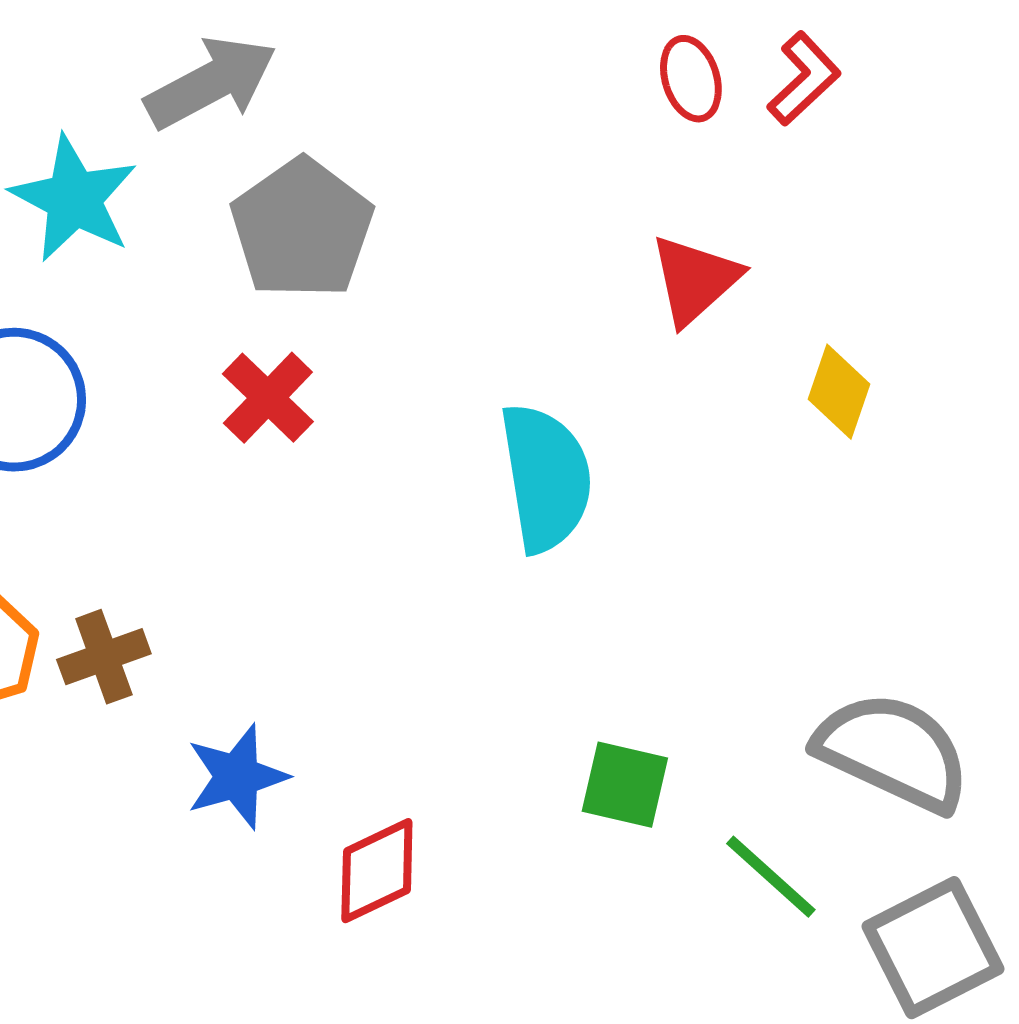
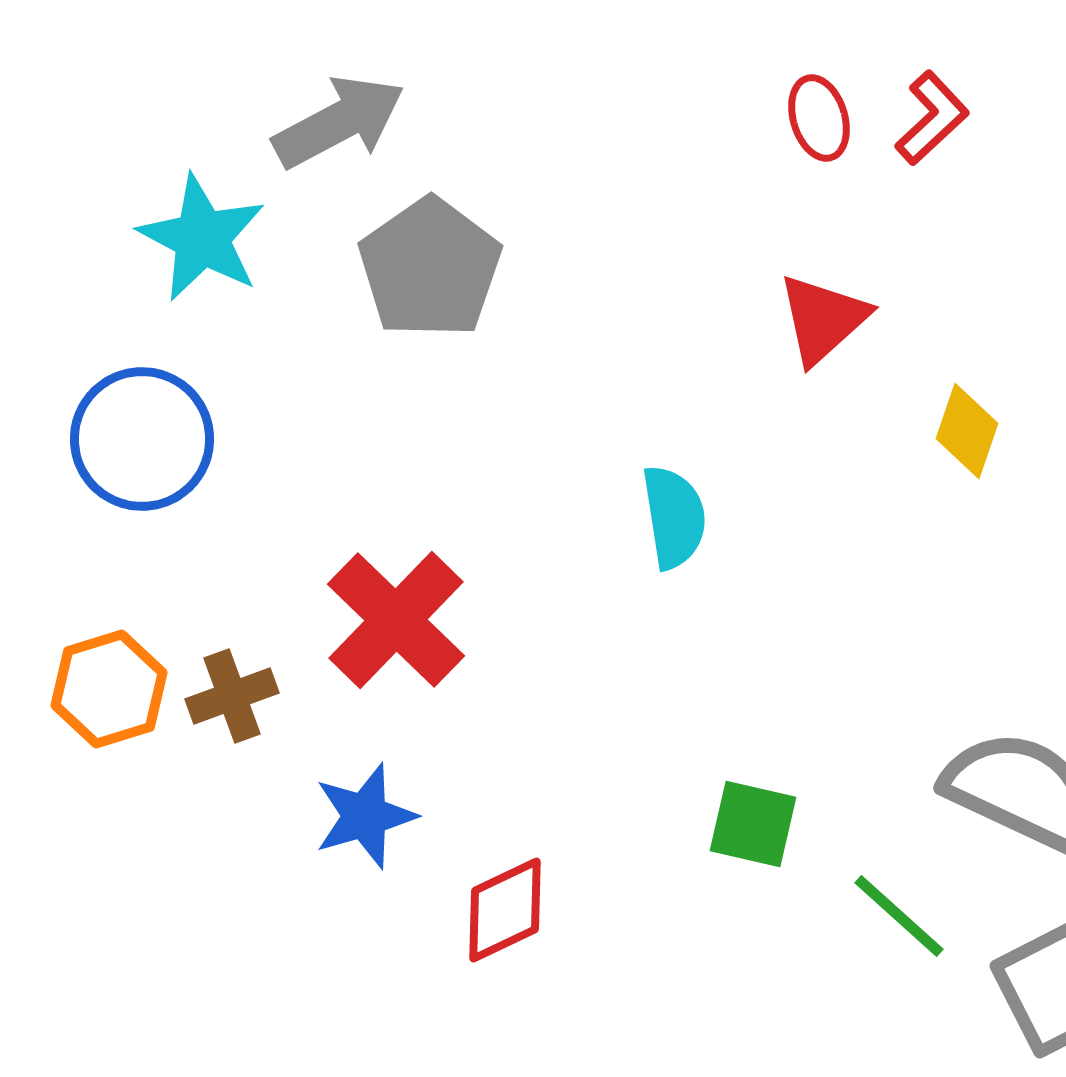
red cross: (268, 398) -> (396, 620), moved, size x1.5
cyan semicircle: (546, 478) -> (674, 517), size x0.7

